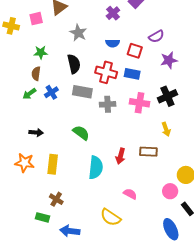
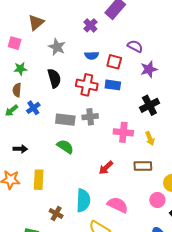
pink square: (36, 19) -> (15, 43), moved, turned 32
purple semicircle: (156, 36) -> (135, 46), turned -119
gray rectangle: (82, 92) -> (65, 120), moved
pink cross: (140, 103) -> (123, 132), moved
brown rectangle: (148, 152) -> (143, 166), moved
red arrow: (120, 156) -> (106, 168), turned 35
cyan semicircle: (96, 168) -> (83, 200), moved
pink semicircle: (130, 194) -> (118, 205), size x1.5
brown cross: (56, 199) -> (56, 213), moved

